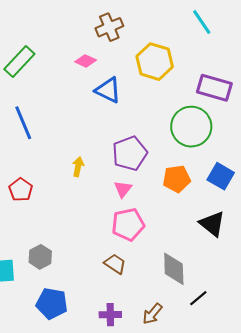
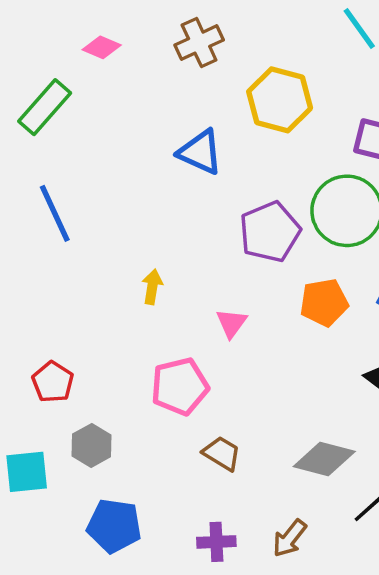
pink diamond: (86, 61) -> (102, 47), moved
purple pentagon: (130, 153) -> (270, 232), moved
red pentagon: (21, 190) -> (53, 382), moved
pink pentagon: (128, 224) -> (180, 386), moved
gray diamond: (174, 269) -> (324, 459), turned -72

